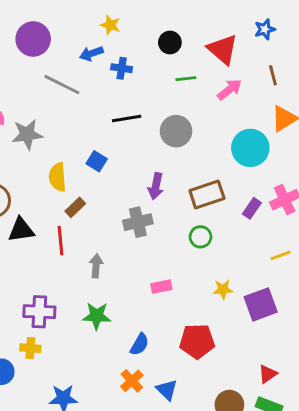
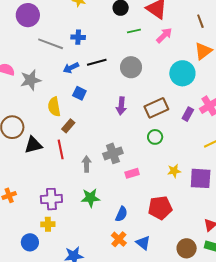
blue arrow: (91, 54) -> (71, 68), moved
blue cross: (122, 68) -> (78, 37), moved
brown line: (273, 75) -> (200, 21), moved
gray cross: (138, 222) -> (113, 153), moved
purple square: (261, 304) -> (201, 178), turned 30

